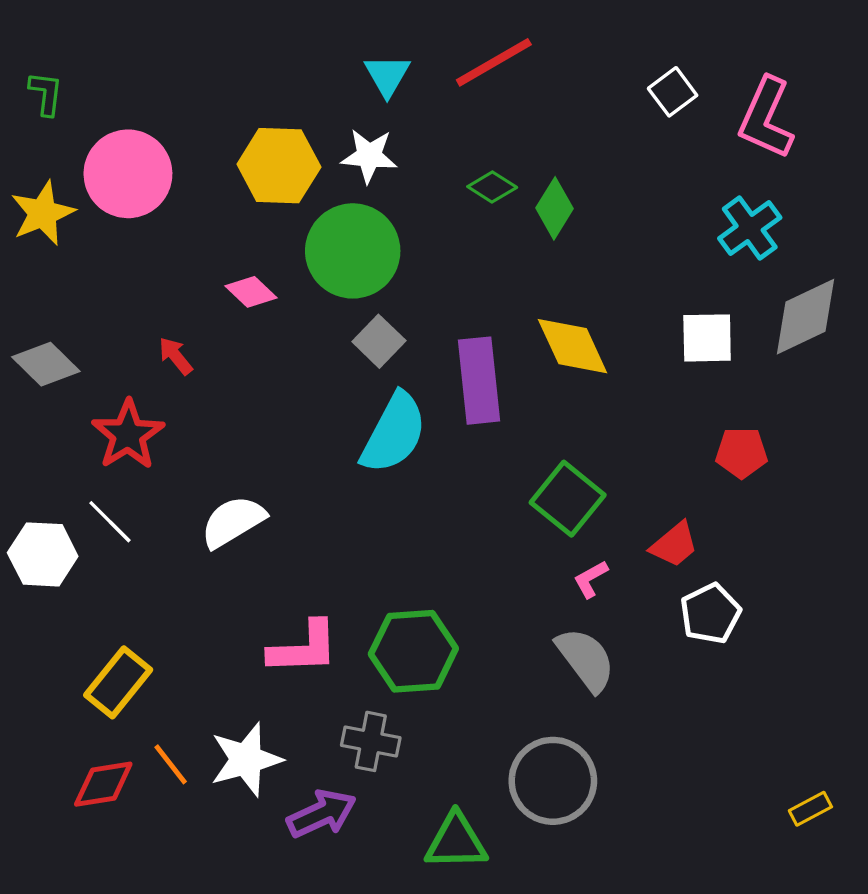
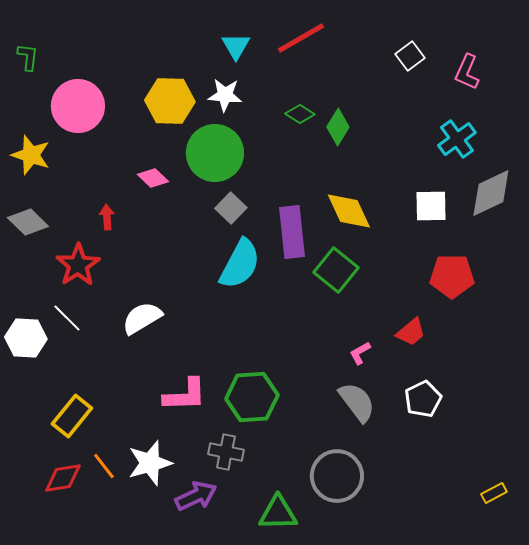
pink L-shape: (766, 118) -> (467, 72), size x0.7
yellow star: (43, 213) -> (31, 155), moved, turned -30
red arrow: (176, 356) -> (107, 217), turned 35
red pentagon: (742, 453) -> (452, 276), size x1.4
green square: (568, 499) -> (336, 270), moved
white pentagon: (710, 614) -> (423, 399), moved

